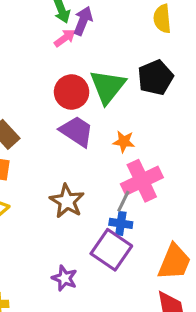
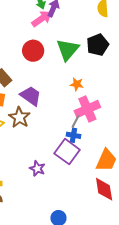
pink arrow: (65, 38) -> (42, 19), size x1.5
red circle: (72, 92) -> (33, 51), moved
purple trapezoid: (77, 131) -> (31, 96), moved
brown star: (67, 201) -> (19, 117), moved

